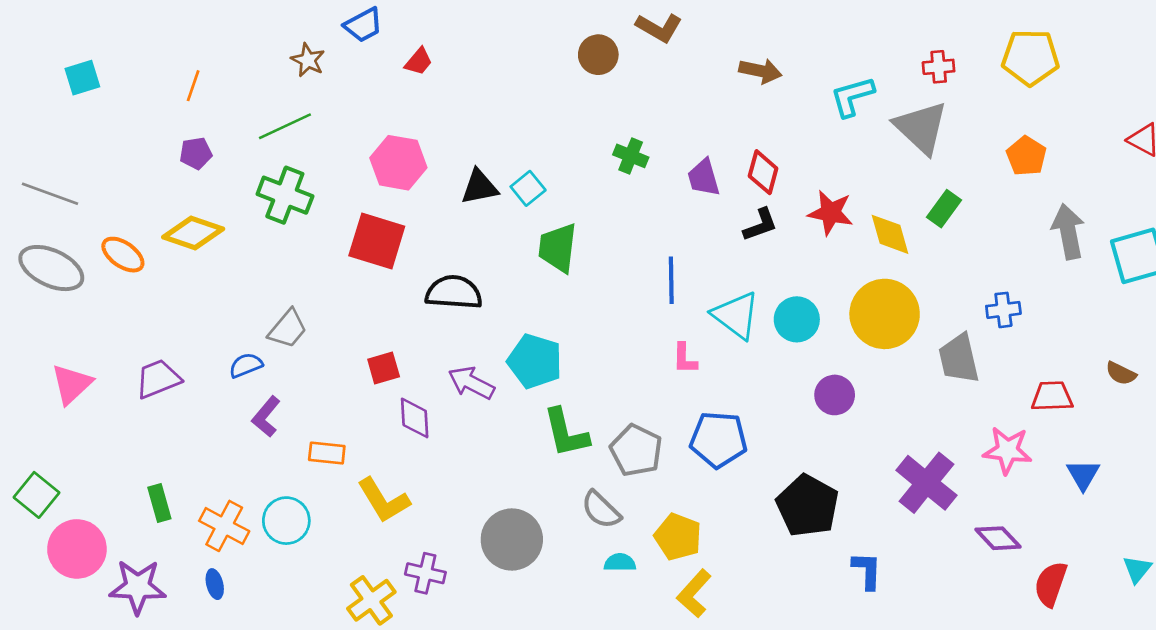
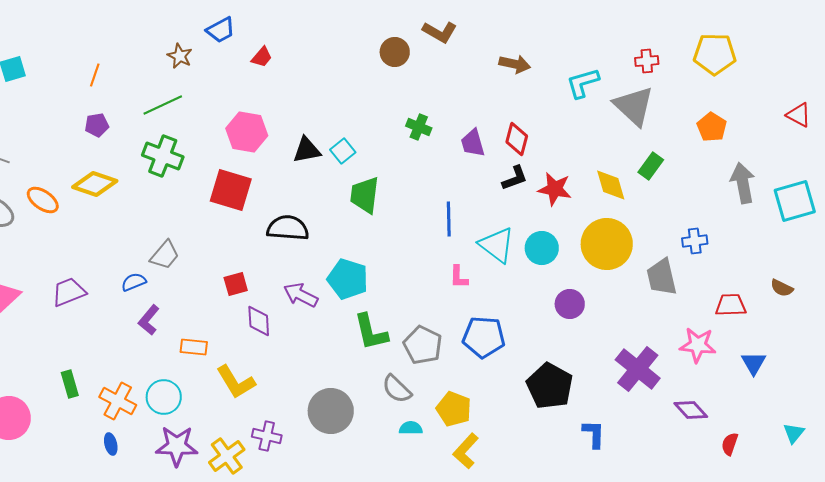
red star: (831, 213) -> (555, 189), moved
red semicircle: (1051, 584) -> (730, 444), size x0.7
purple star: (138, 587) -> (177, 446), moved

